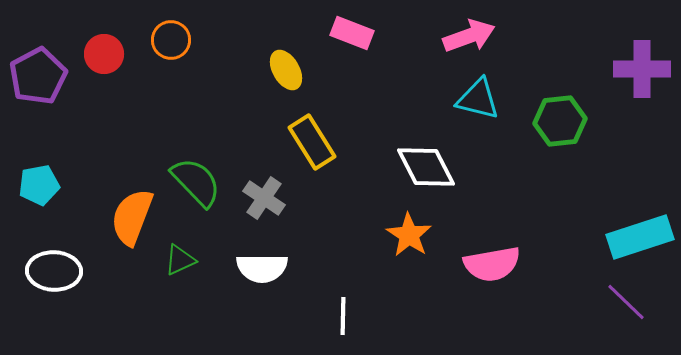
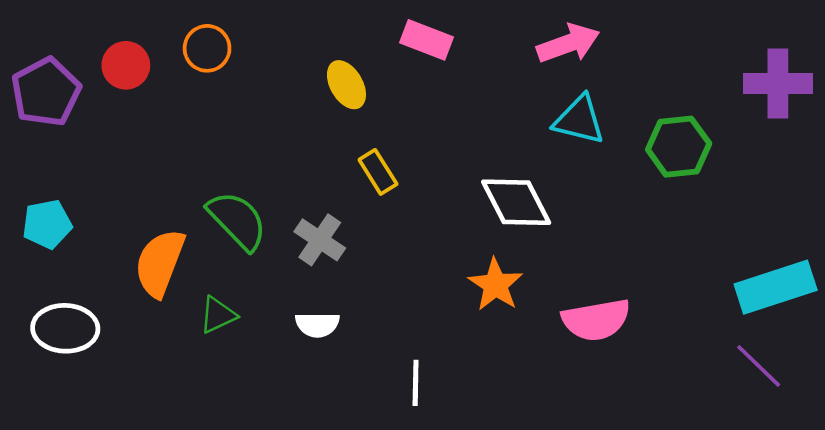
yellow rectangle: (312, 142) -> (378, 172), size x0.7
white semicircle: (262, 268) -> (317, 325), size x0.7

